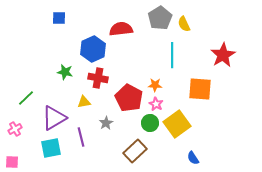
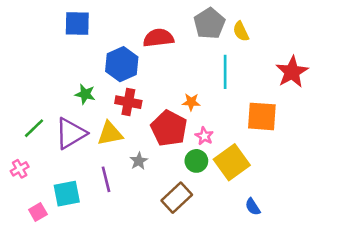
blue square: (59, 18) -> (77, 23), size x1.5
orange star: (155, 85) -> (191, 102), moved
yellow triangle: (84, 102) -> (110, 133), size x1.5
purple triangle: (54, 118) -> (71, 133), moved
pink square: (12, 162) -> (38, 212), moved, turned -32

